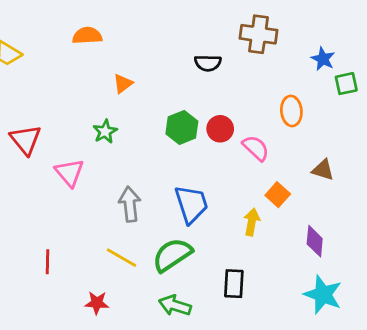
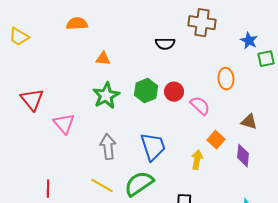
orange triangle: (123, 84) -> (103, 59), turned 42
green star: (105, 132) -> (106, 96), moved, size x1.5
purple diamond: (315, 241) -> (243, 156), moved

